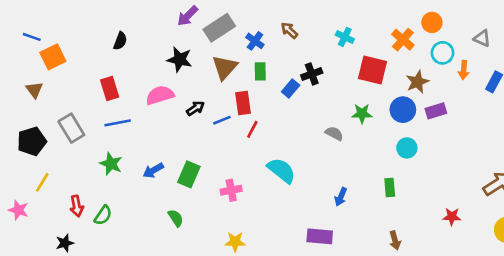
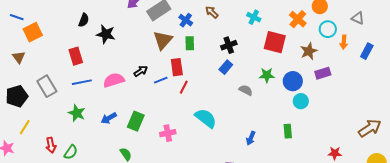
black star: (180, 59) -> (106, 34), moved
blue rectangle: (291, 89) -> (226, 67), moved
pink semicircle: (160, 95) -> (114, 80), moved
blue circle: (403, 110) -> (293, 81), moved

